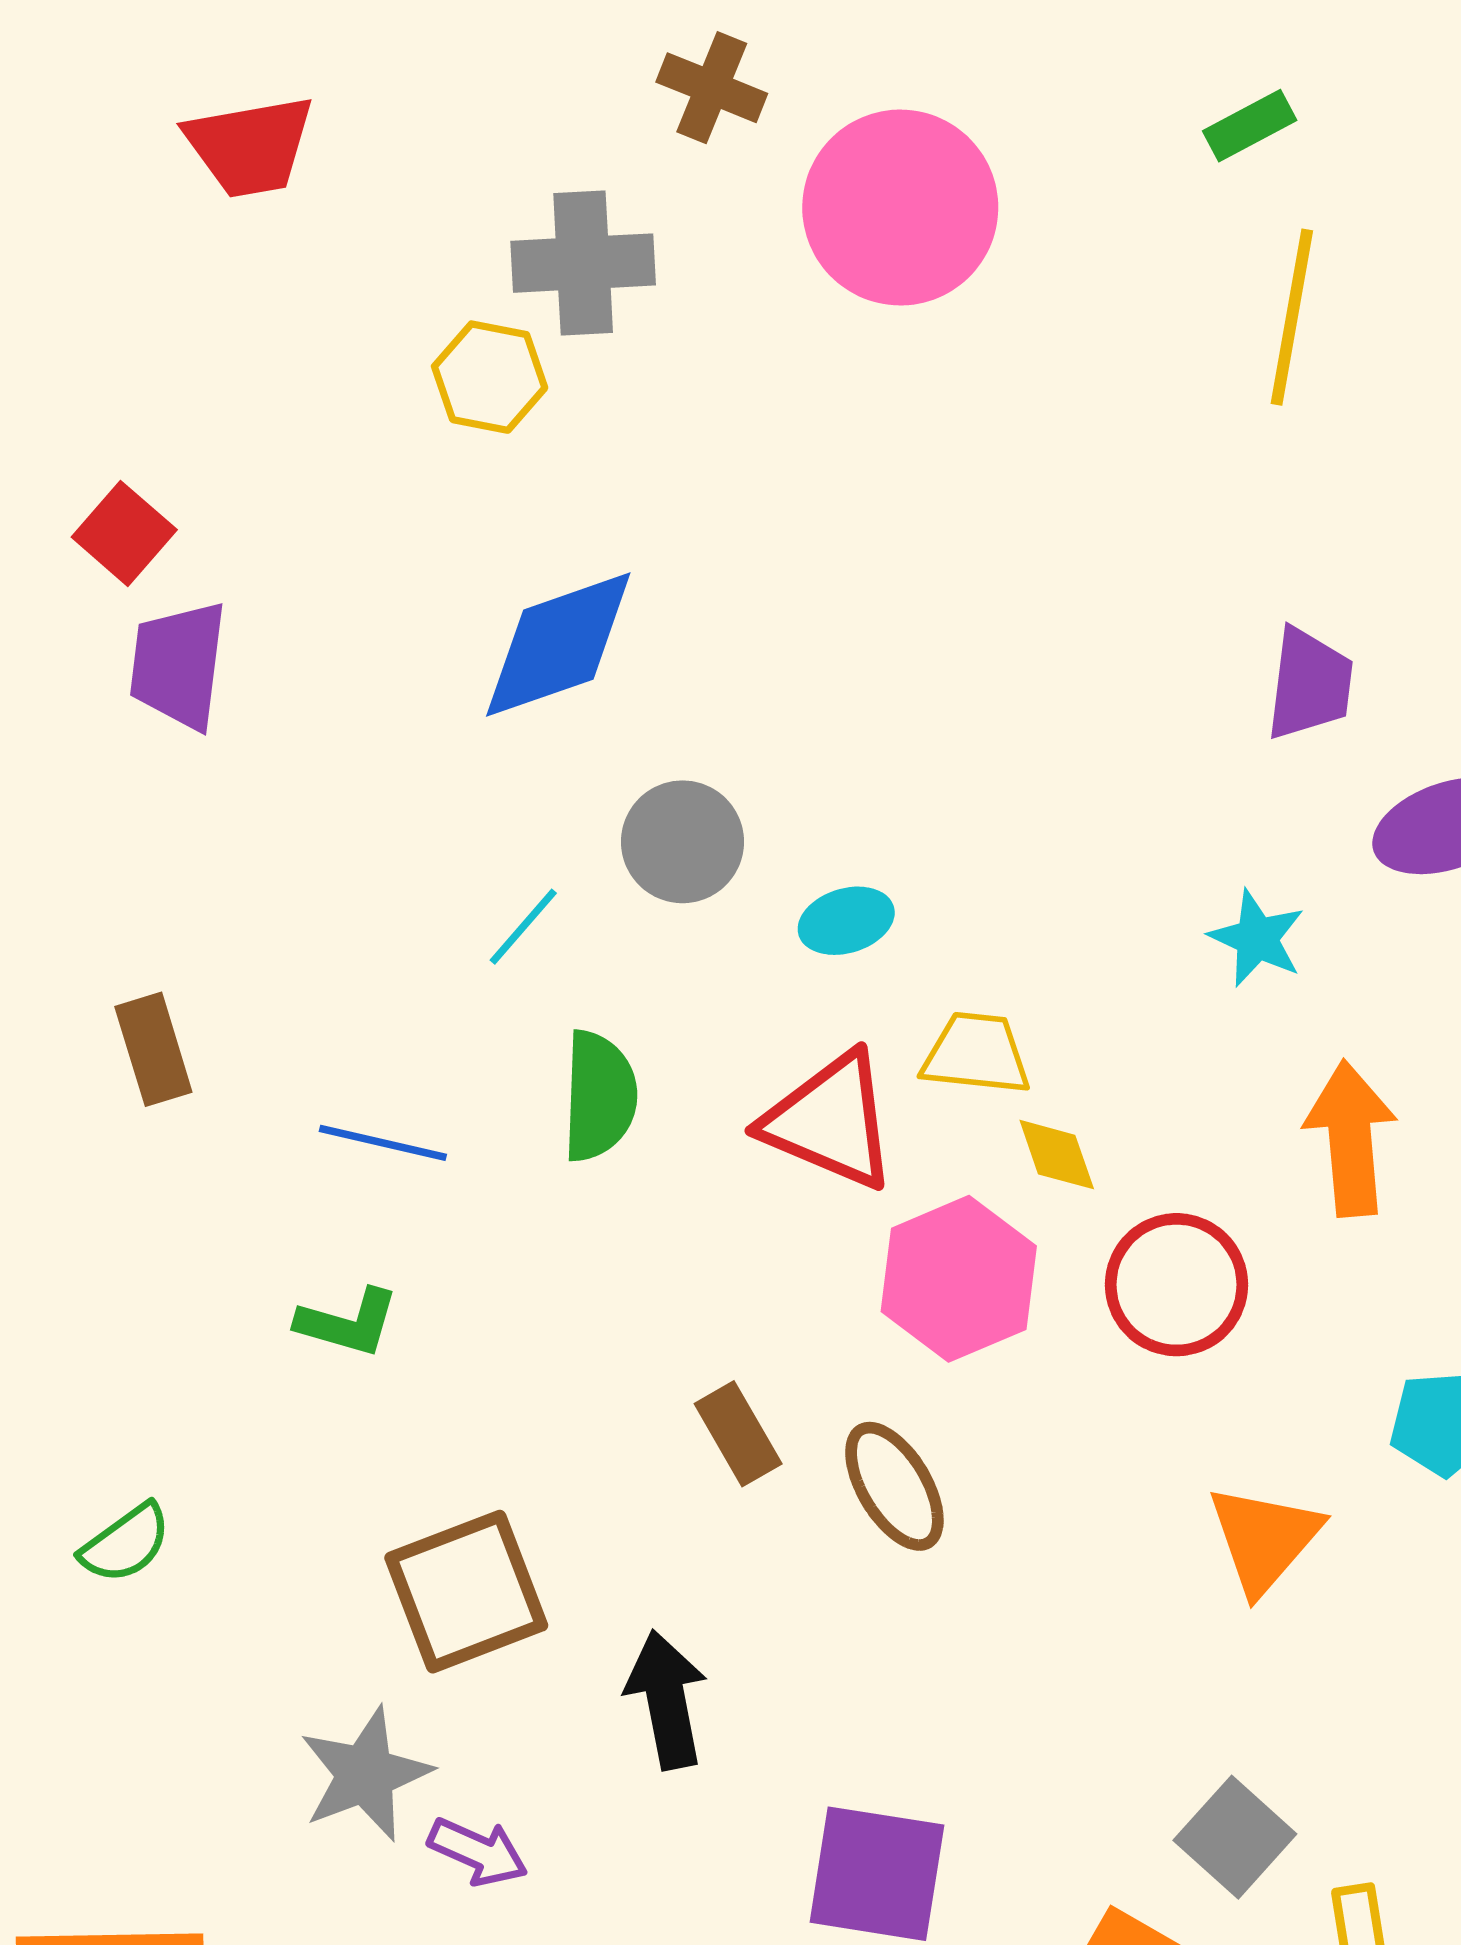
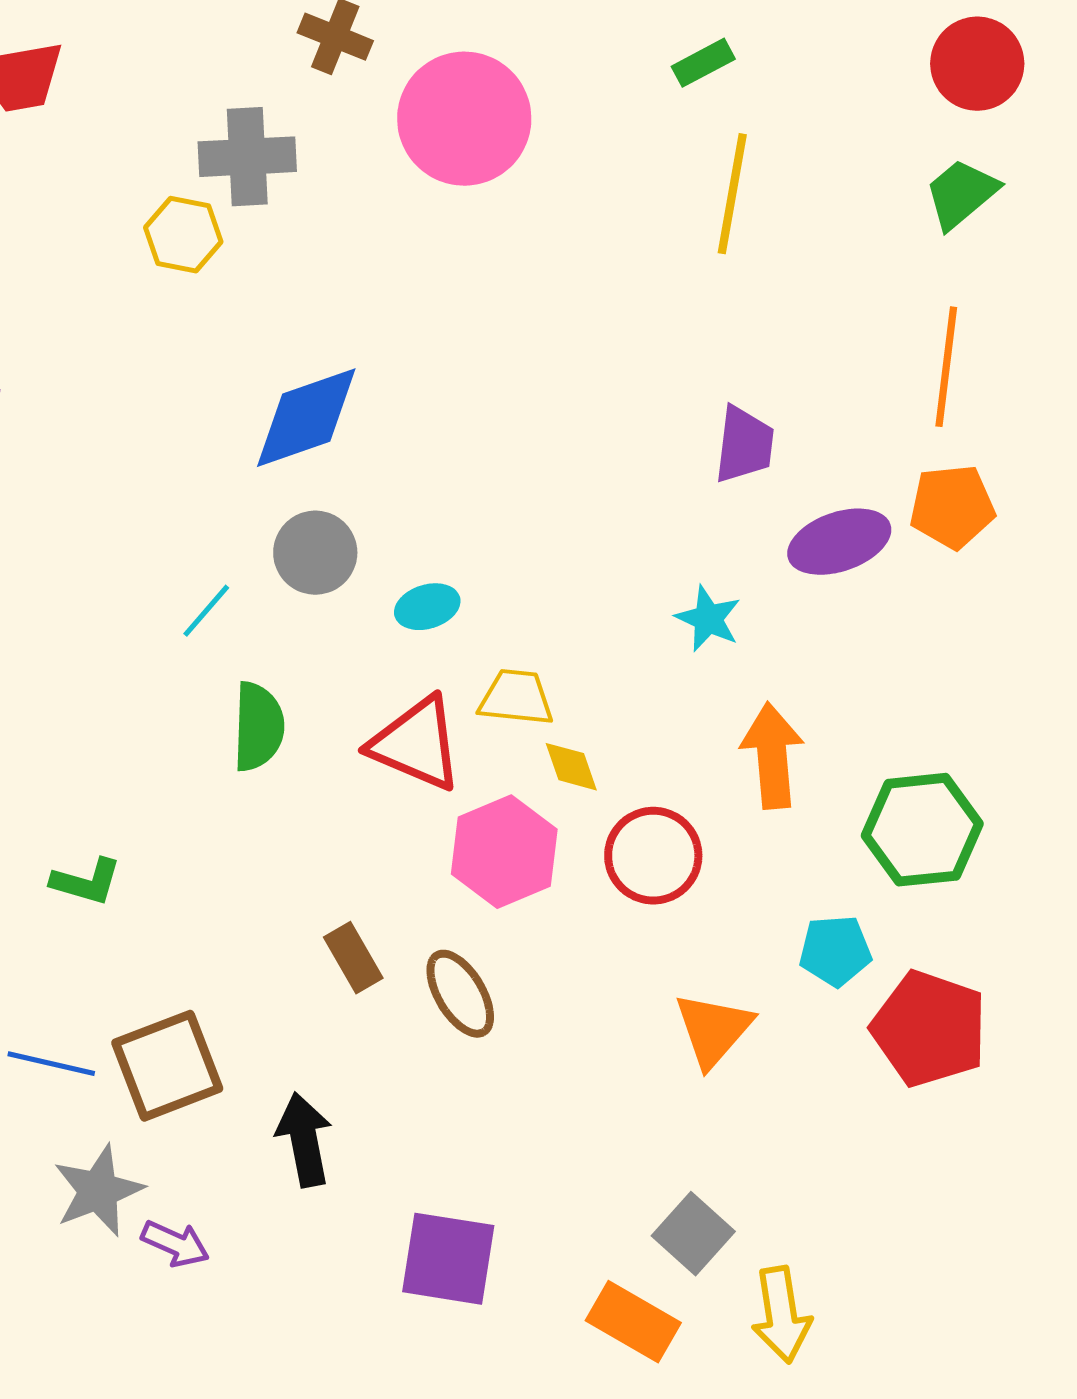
blue diamond: (558, 645) -> (306, 418), moved
blue line: (383, 1143) -> (51, 1064), moved

